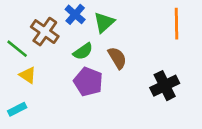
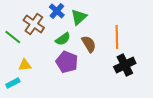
orange line: (177, 24) -> (117, 37), moved
yellow triangle: (28, 75) -> (25, 65), moved, turned -40

